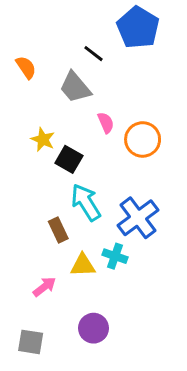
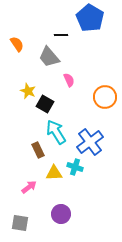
black line: (94, 54) -> (61, 35), turned -40
orange circle: (143, 139) -> (105, 97), moved

